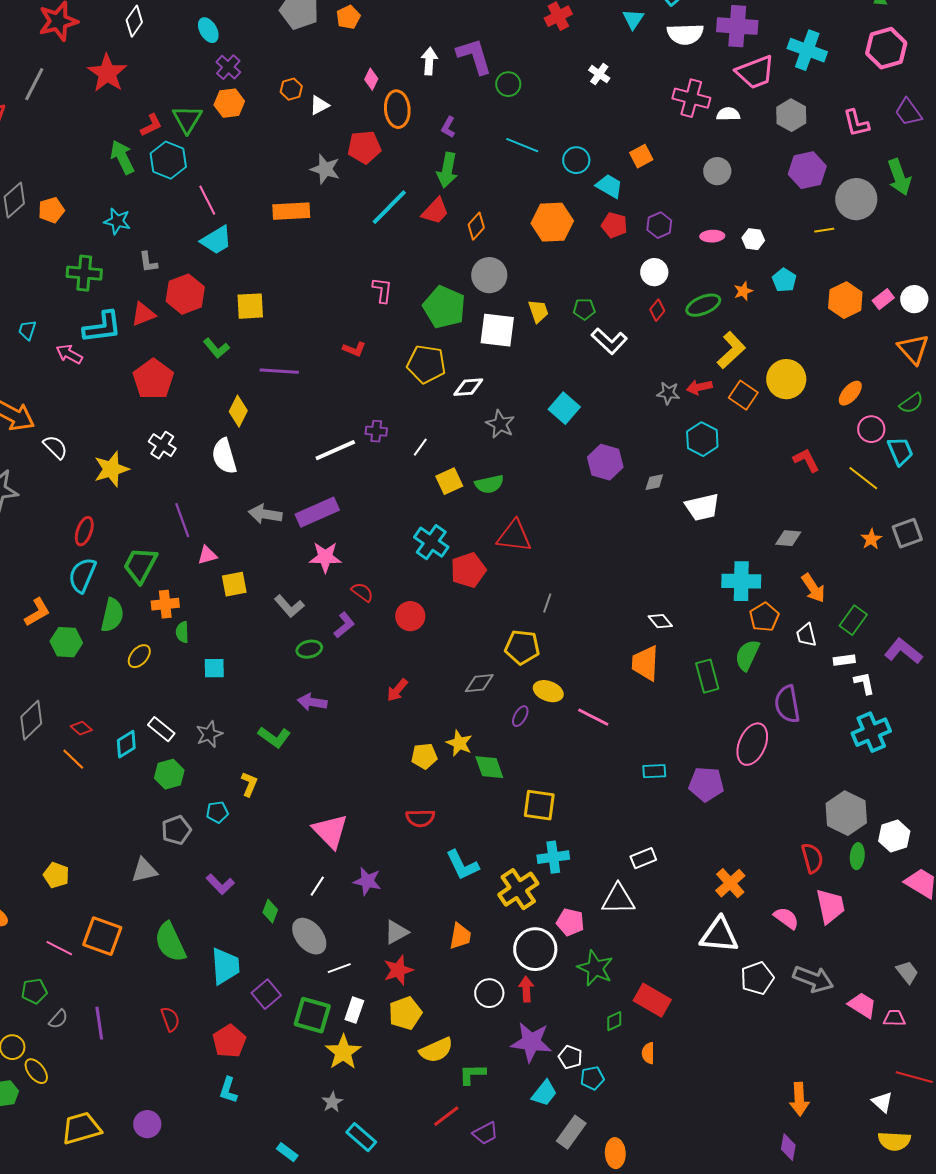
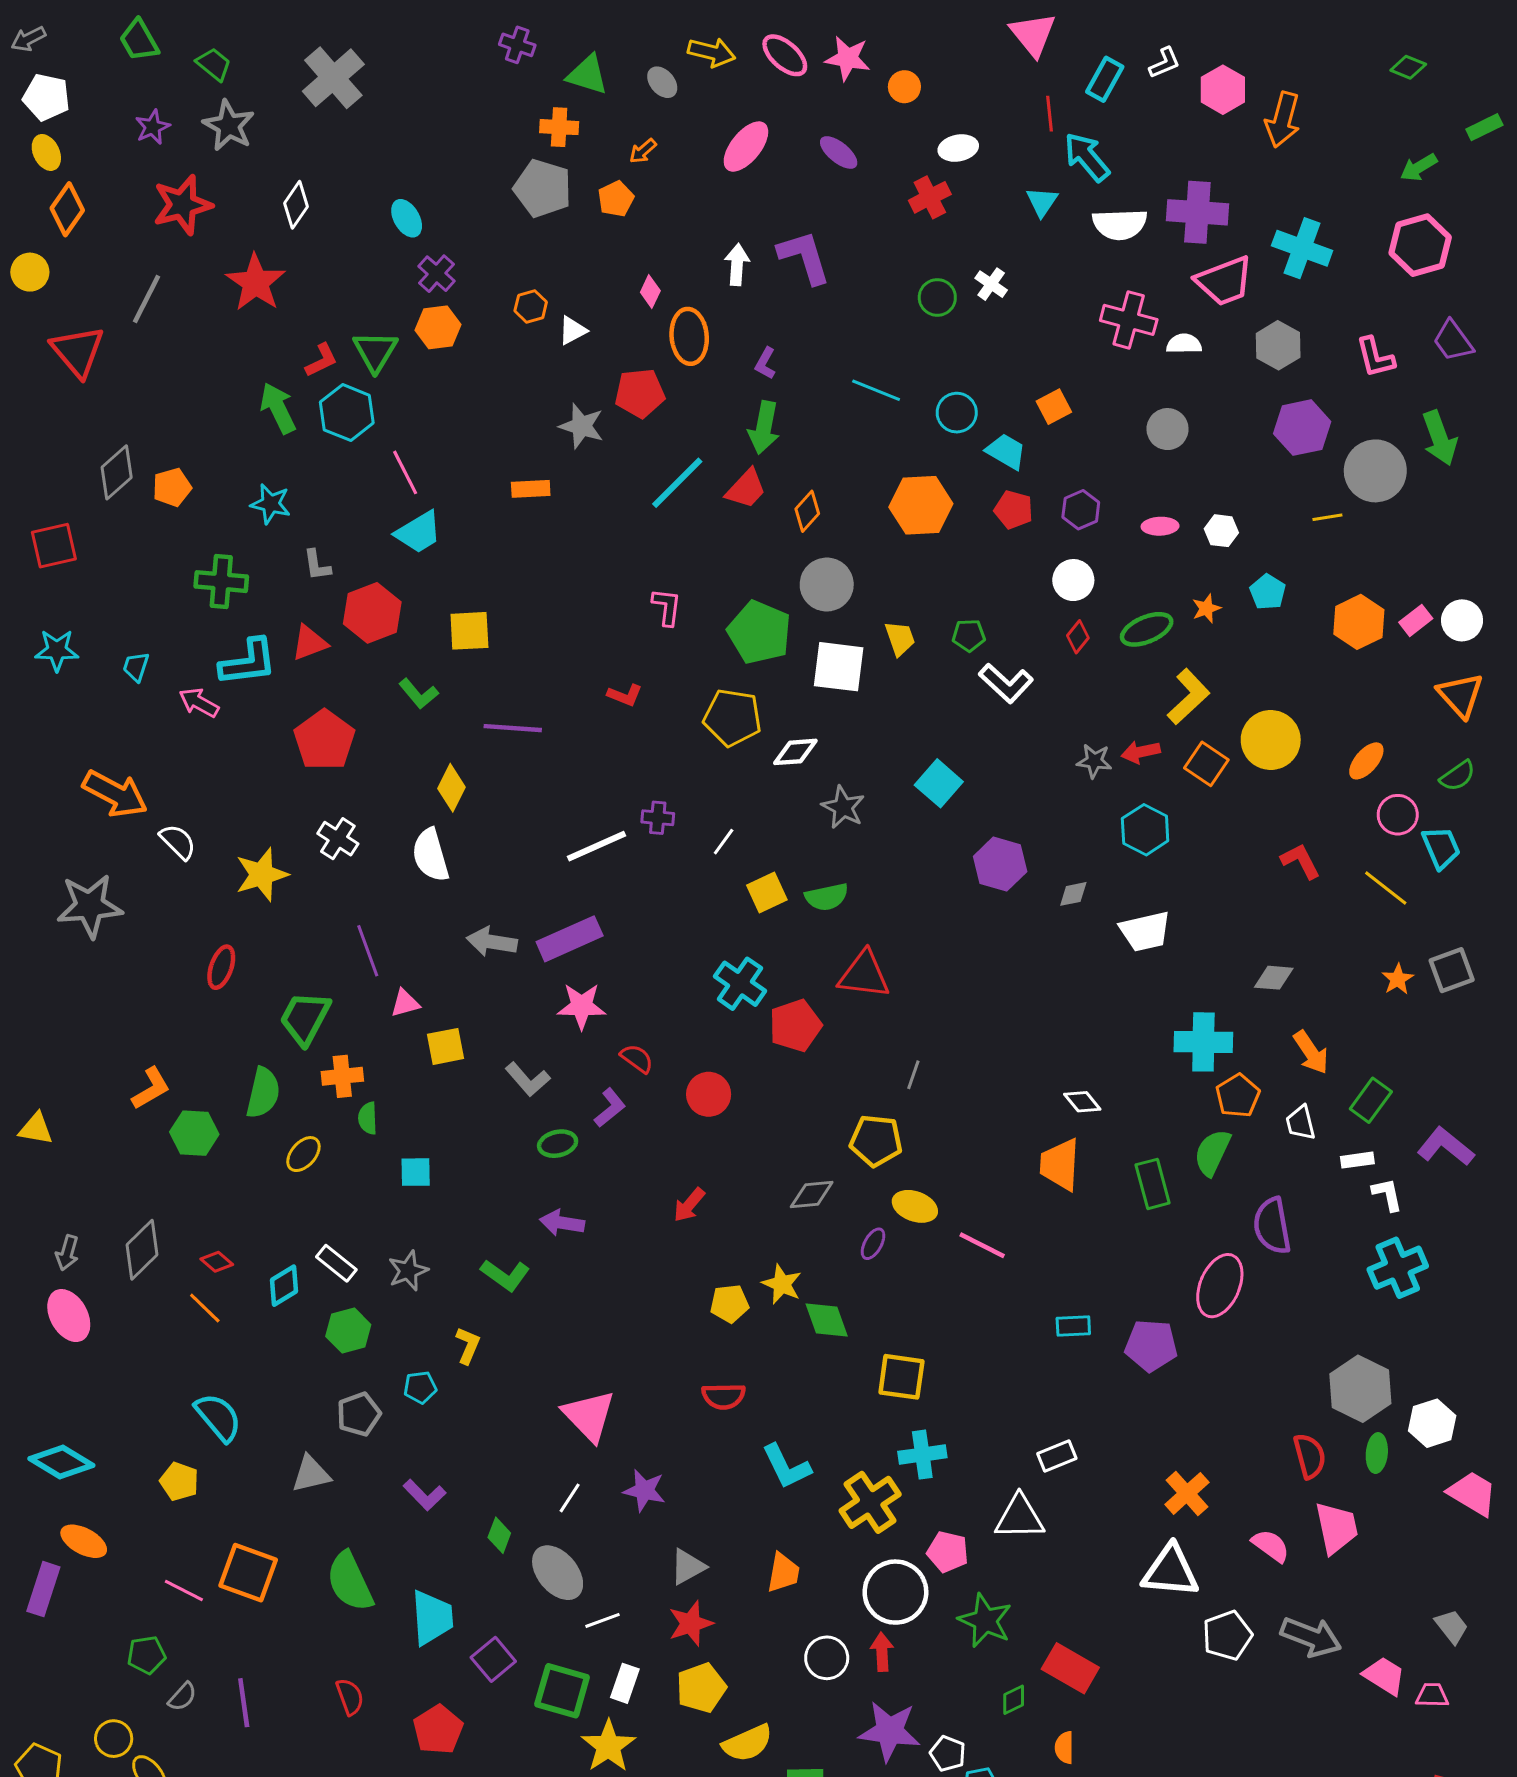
green circle: (508, 84) -> (937, 297), moved
orange rectangle: (291, 211) -> (531, 489), size x0.7
cyan semicircle: (82, 575) -> (218, 1417), moved, turned 117

